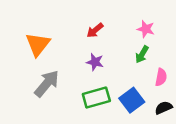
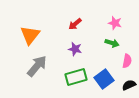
green arrow: (142, 54) -> (112, 43), turned -104

